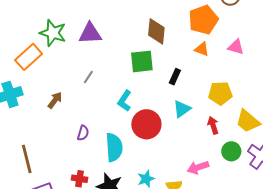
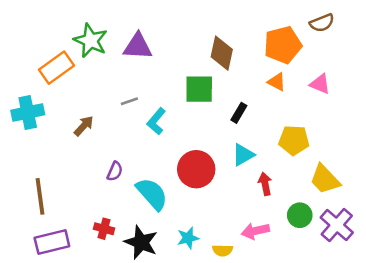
gray line: (88, 77) -> (129, 101), turned 32
cyan L-shape: (124, 101) -> (156, 121), moved
red arrow: (213, 125) -> (265, 184), moved
cyan semicircle: (114, 147) -> (152, 194), turned -44

